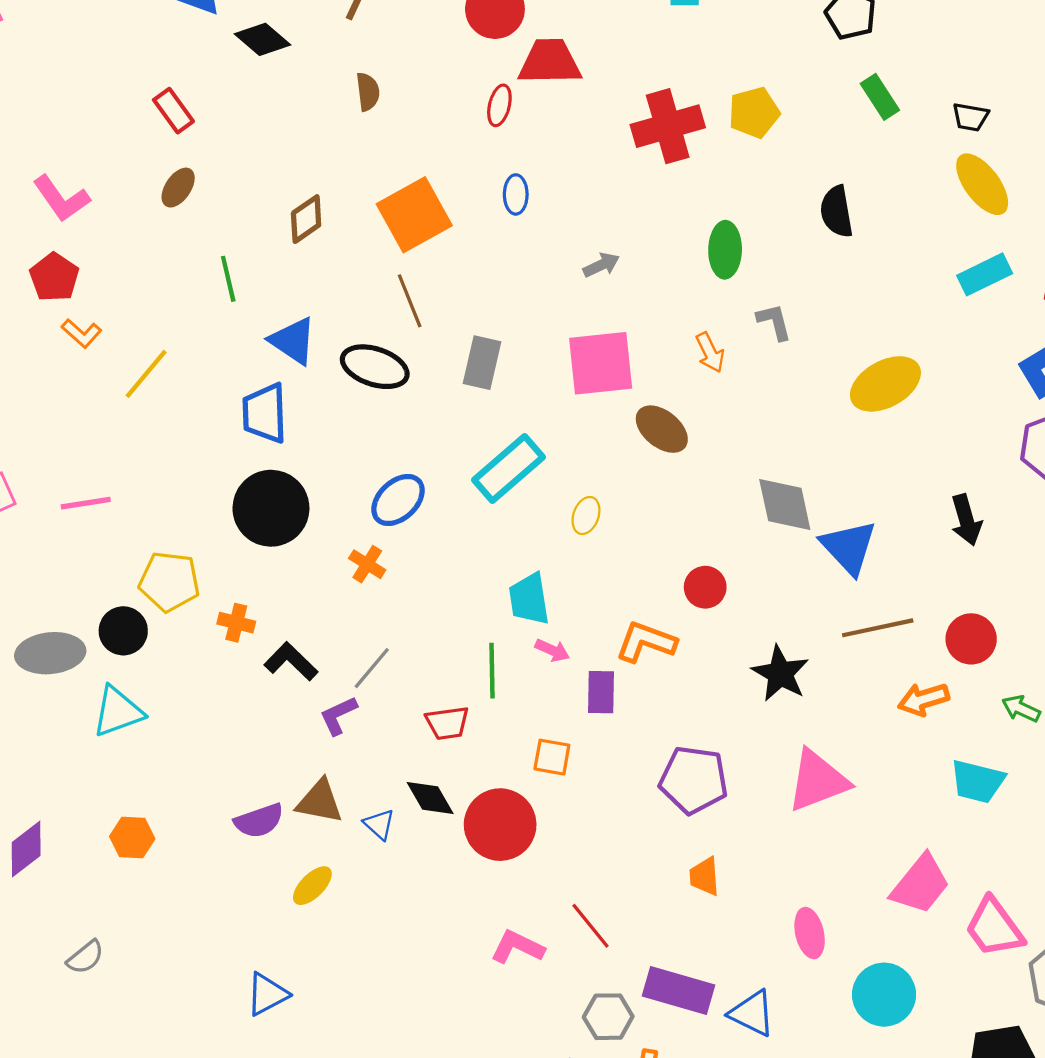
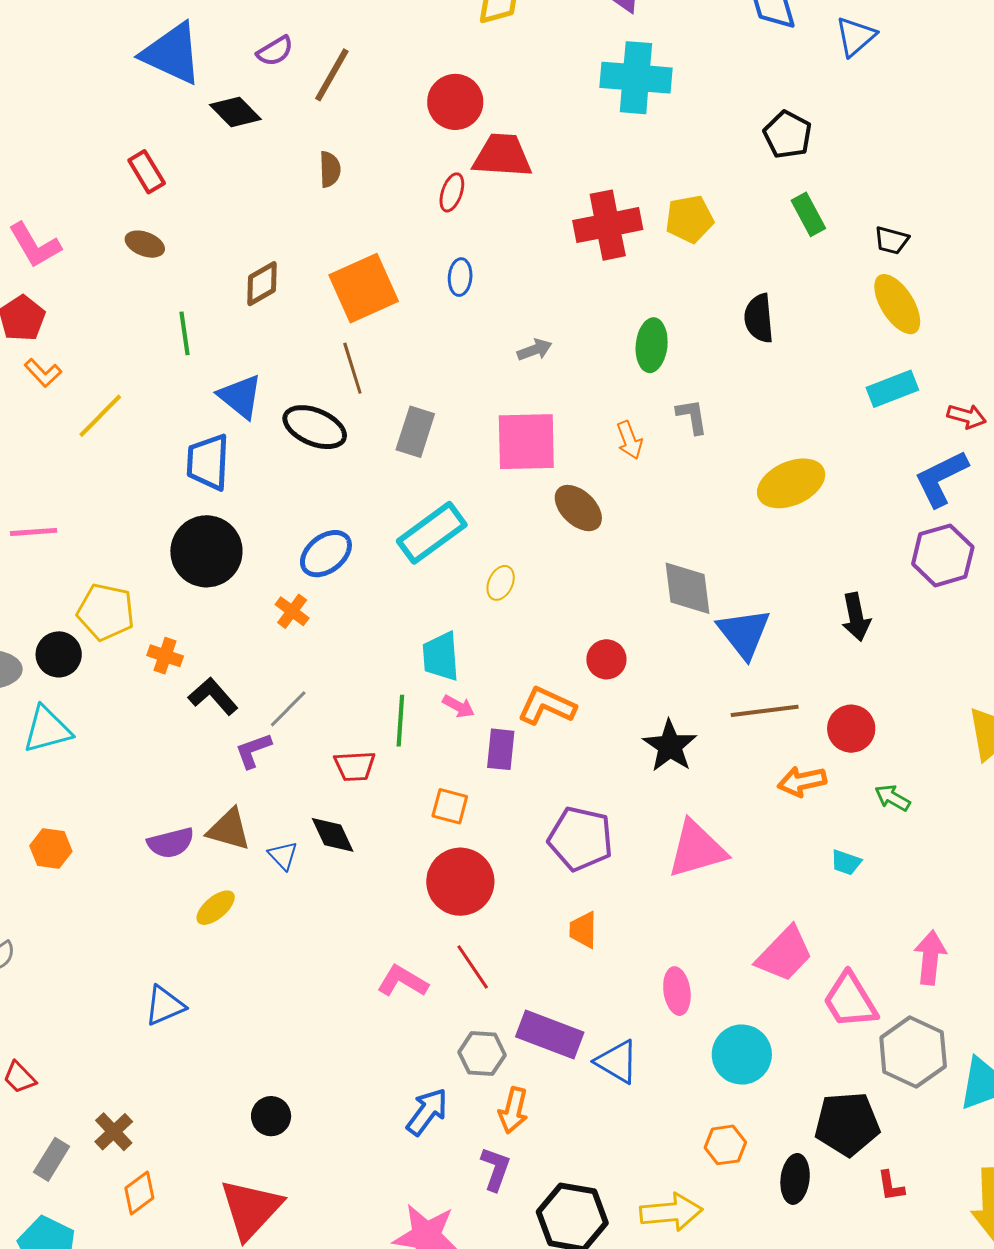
brown ellipse: (178, 188) -> (145, 244), turned 72
cyan trapezoid: (977, 781) -> (846, 862), size x0.6
red circle: (500, 825) -> (460, 882), moved

